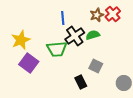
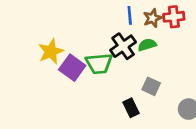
red cross: (113, 14) -> (174, 17), turned 35
blue line: (63, 18) -> (130, 15), moved
purple square: (29, 63) -> (72, 68), moved

